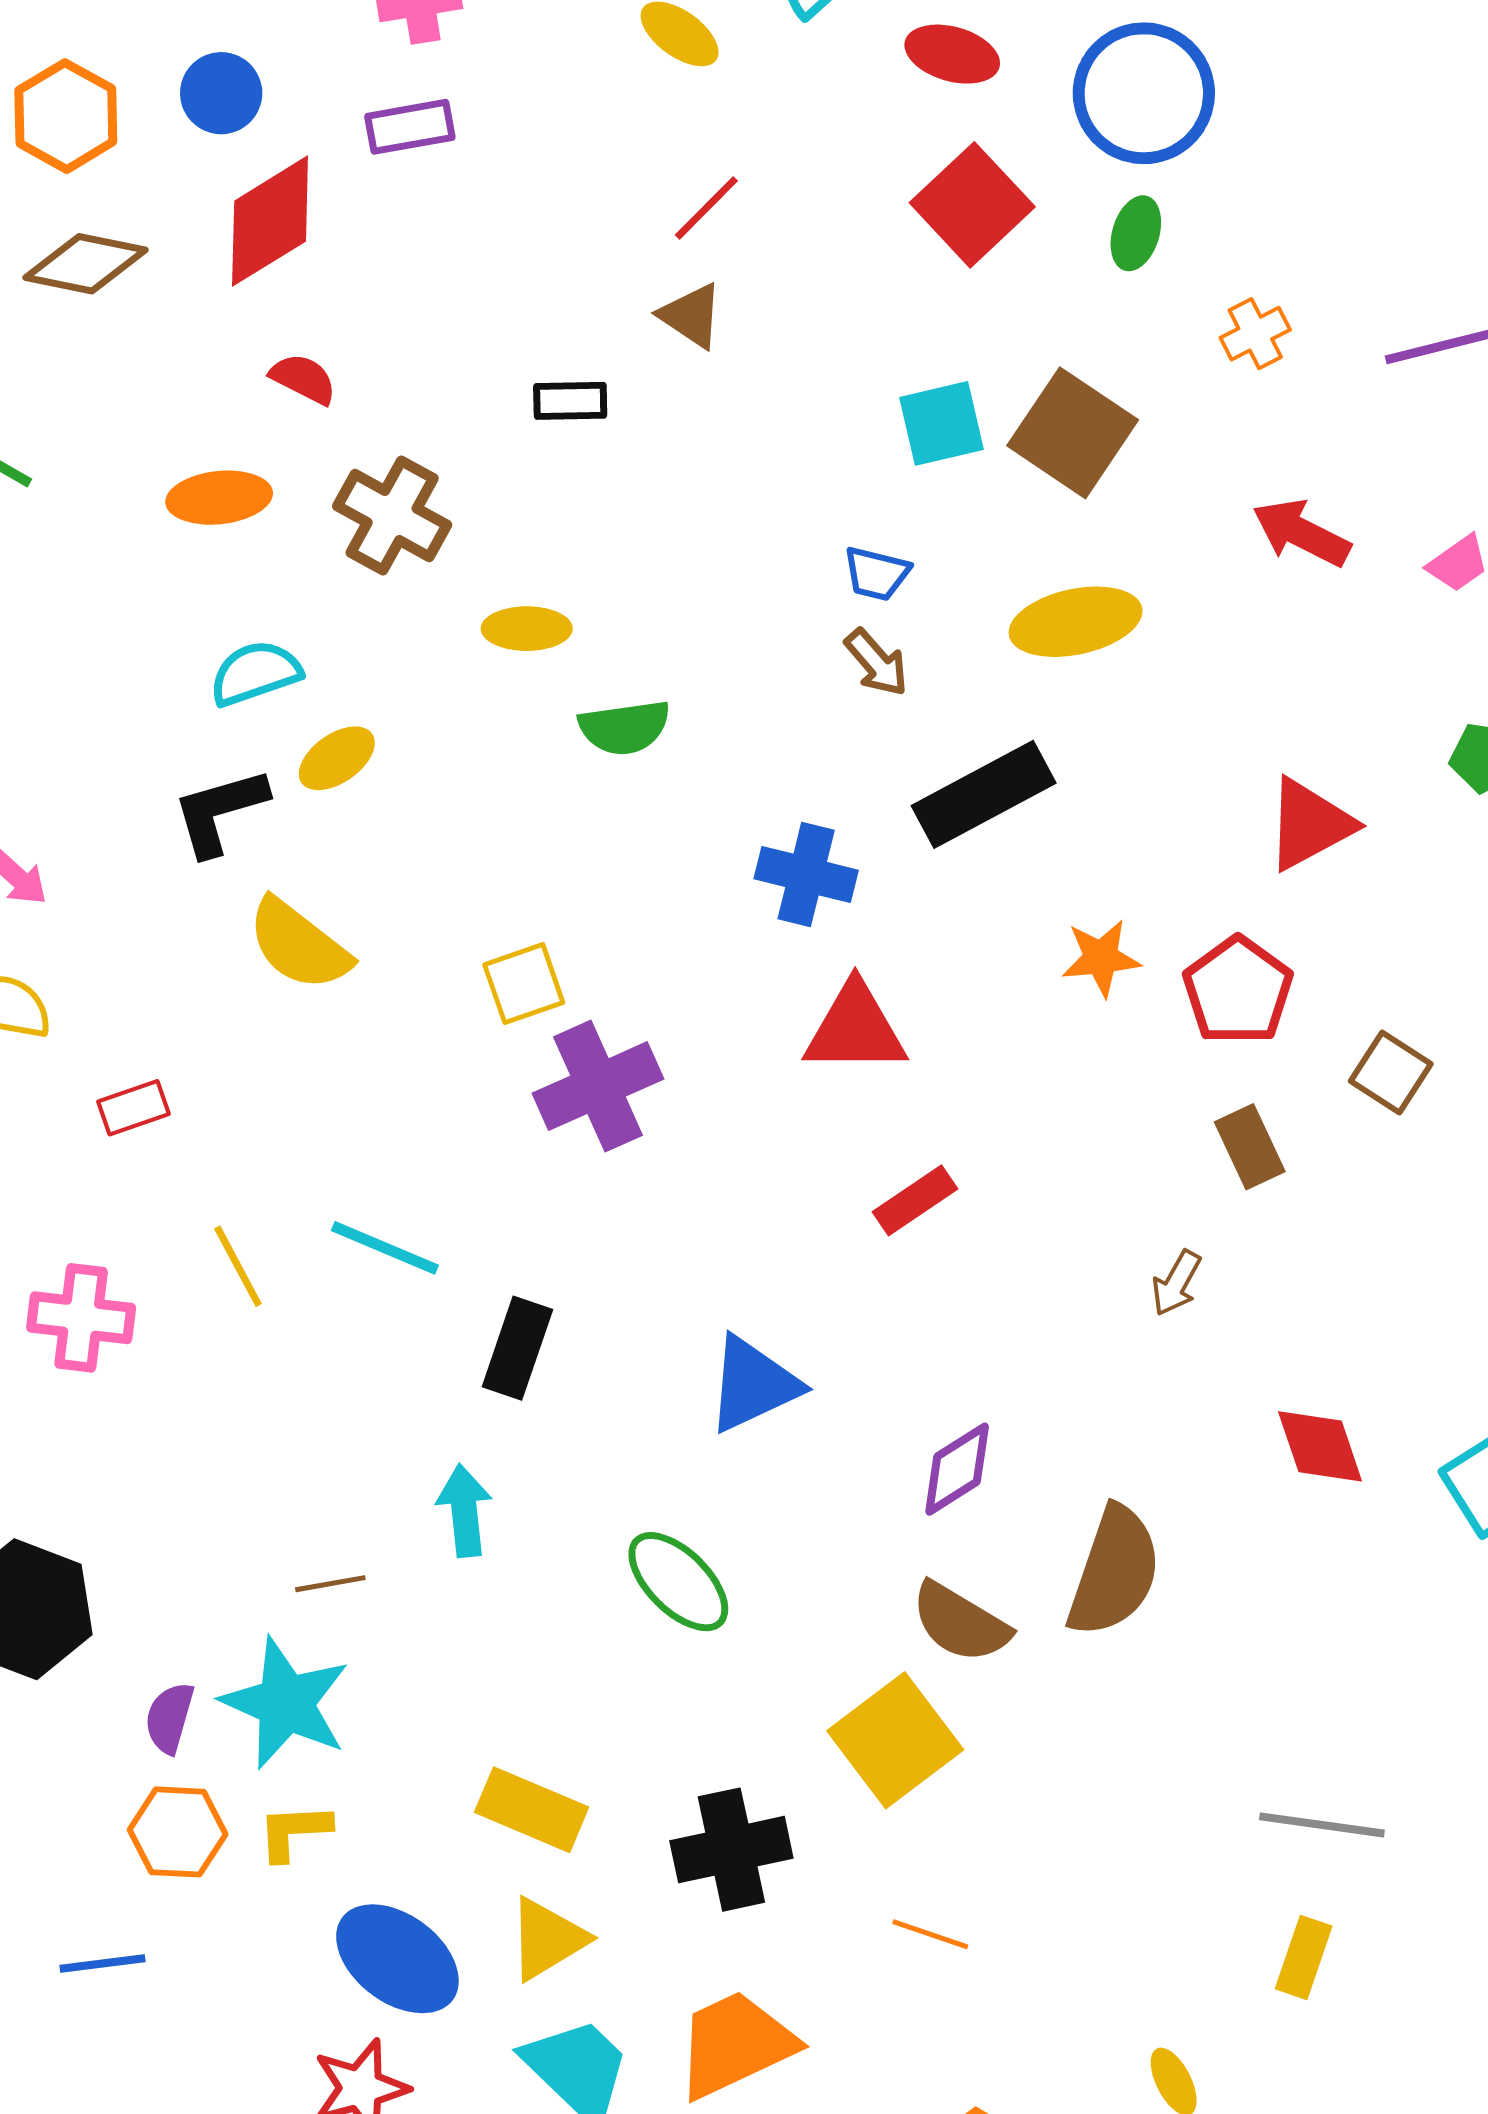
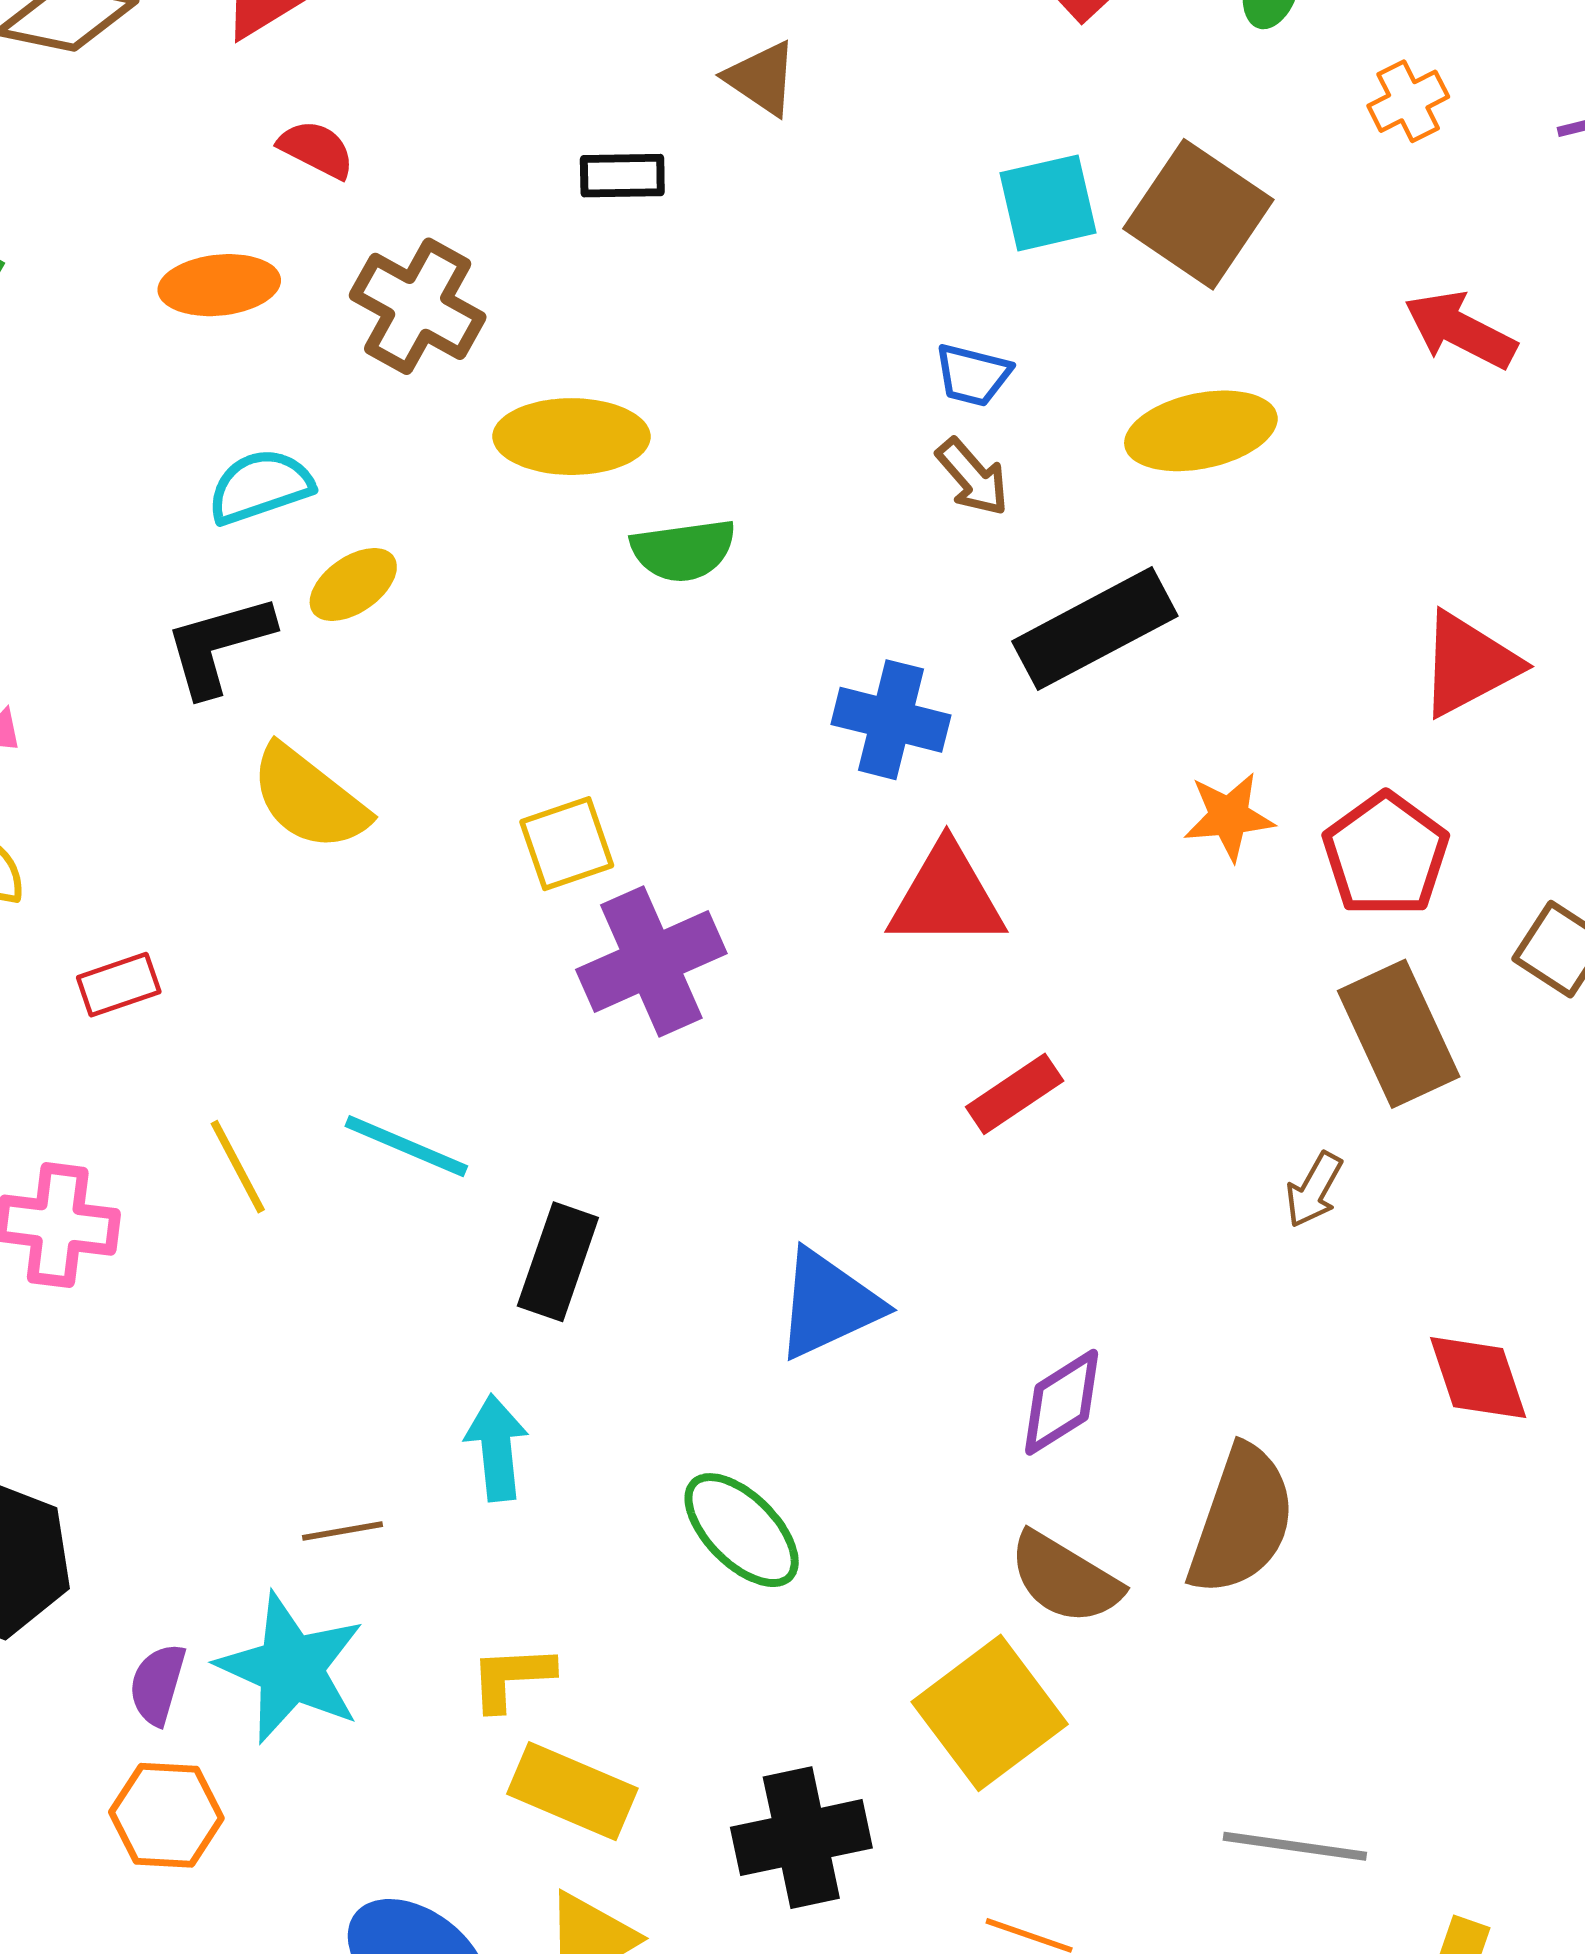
yellow ellipse: (527, 629) -> (572, 437), size x1.5
brown rectangle: (1250, 1147) -> (1399, 1034), size x1.5
gray line: (1322, 1825) -> (1295, 1846), moved
yellow L-shape: (294, 1832) -> (512, 1678), moved

